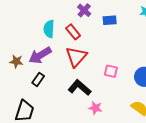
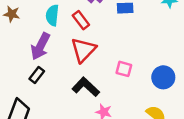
purple arrow: (40, 55) -> (40, 46), turned -35
brown star: (16, 61) -> (12, 14), moved

